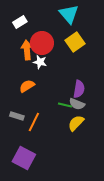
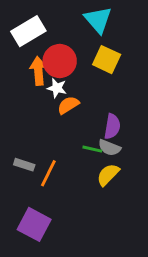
white rectangle: (20, 22) -> (28, 31), size x1.6
yellow square: (75, 42) -> (107, 60), turned -30
orange semicircle: (27, 86) -> (68, 105), moved

